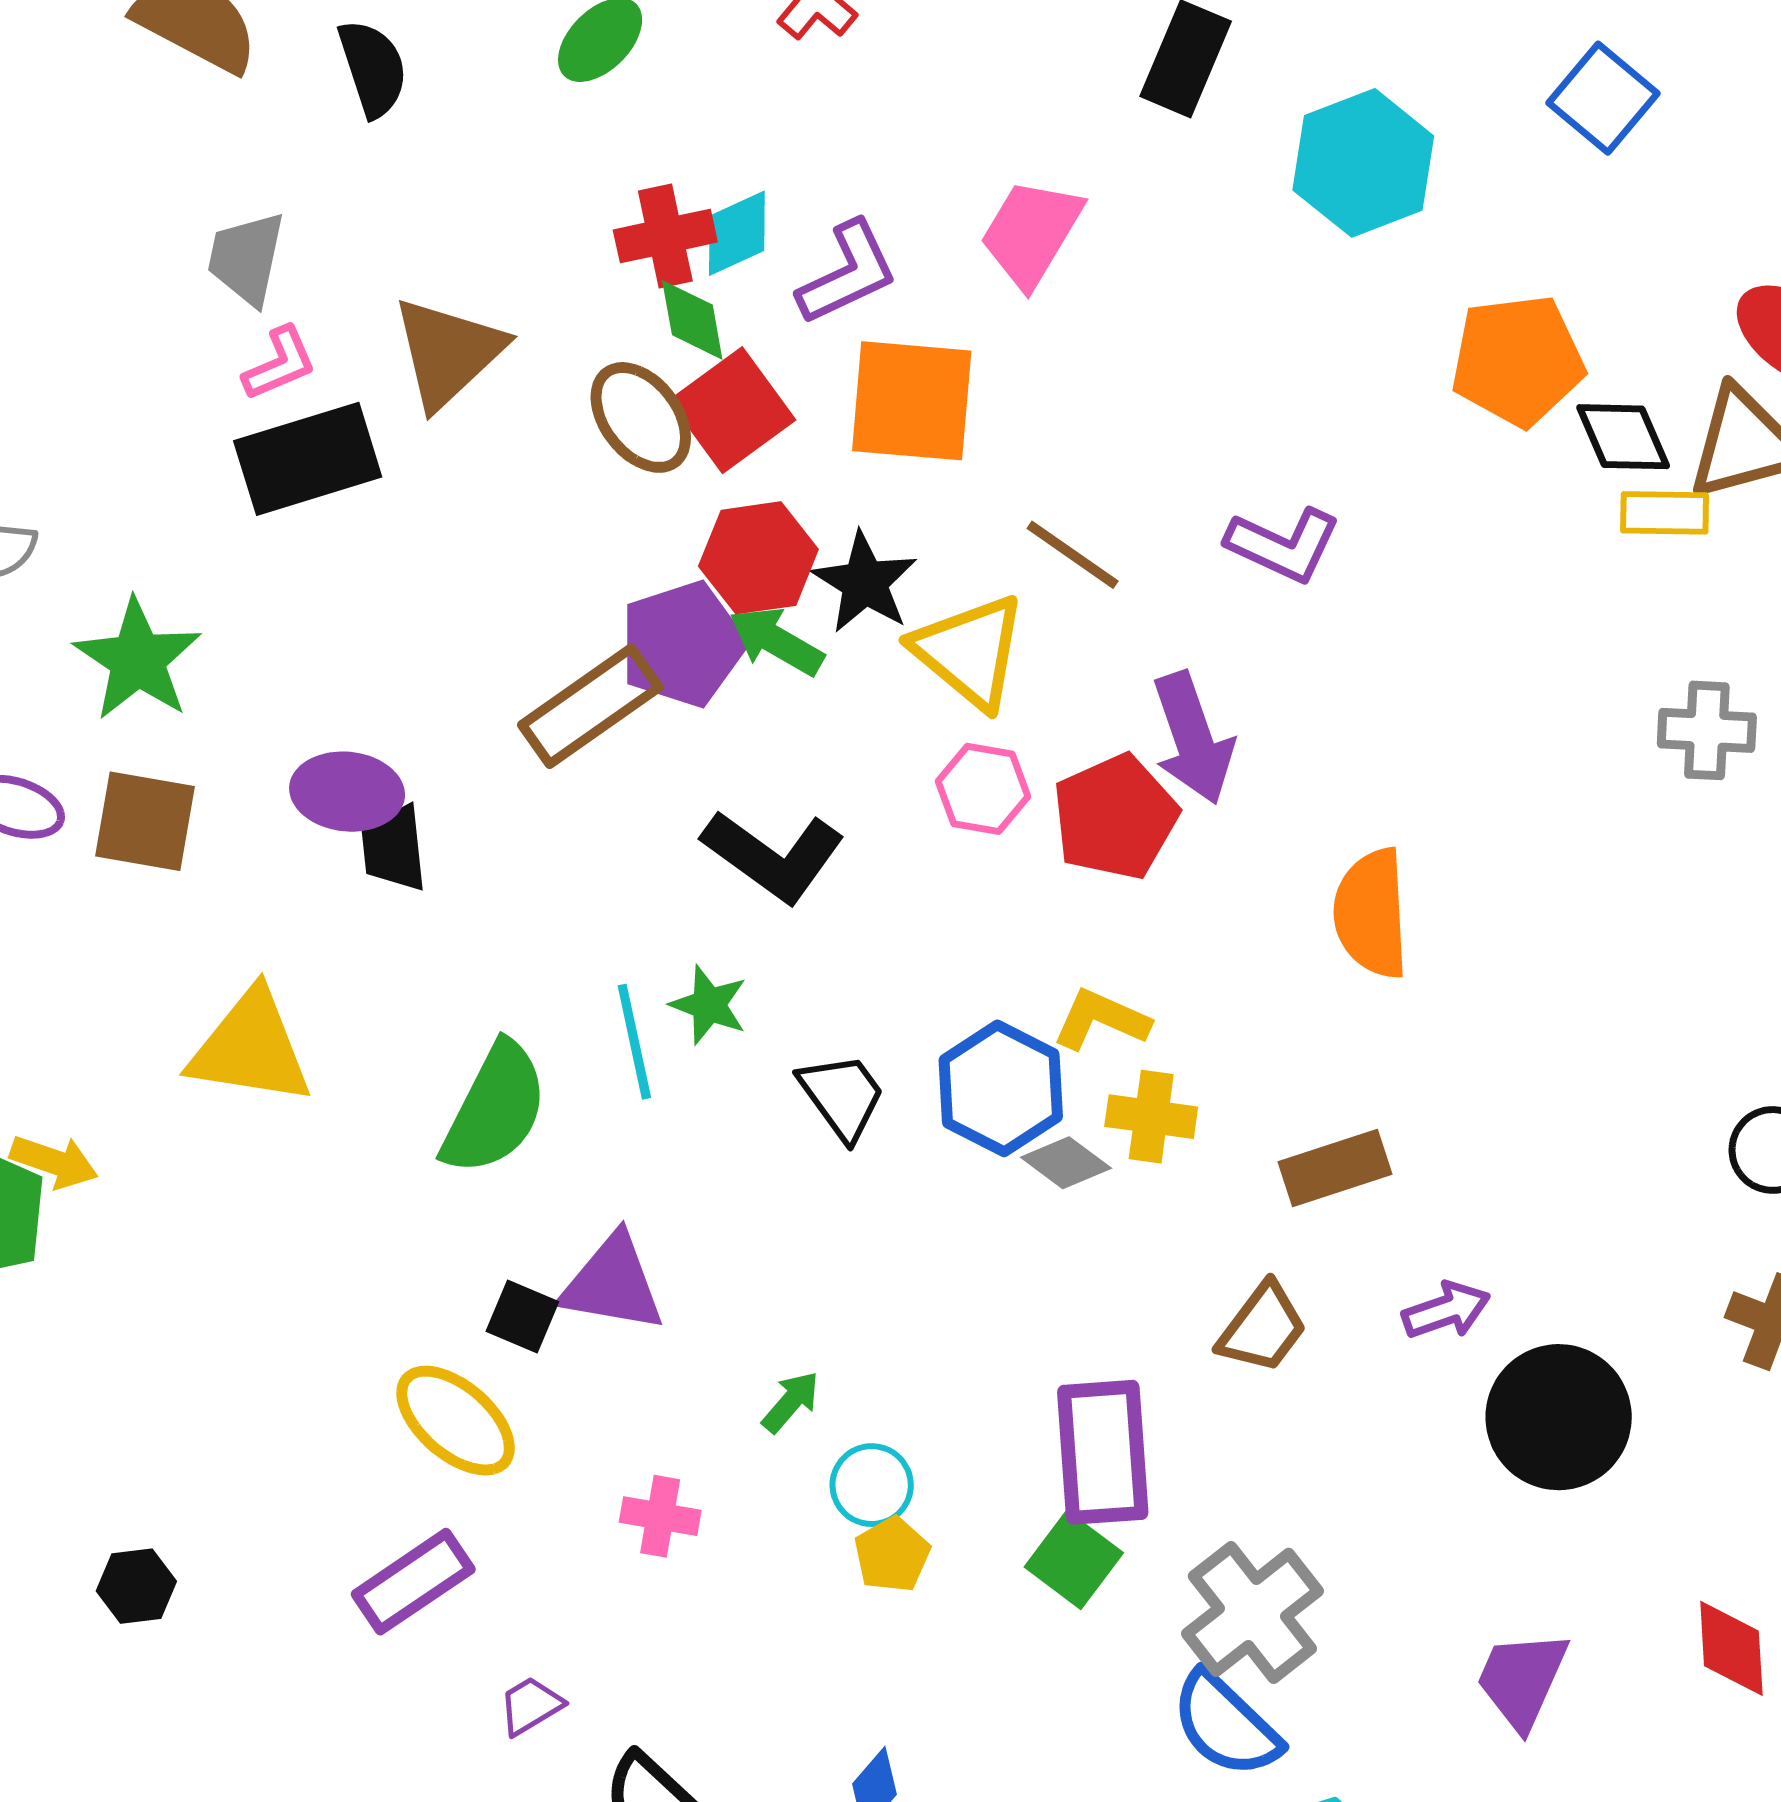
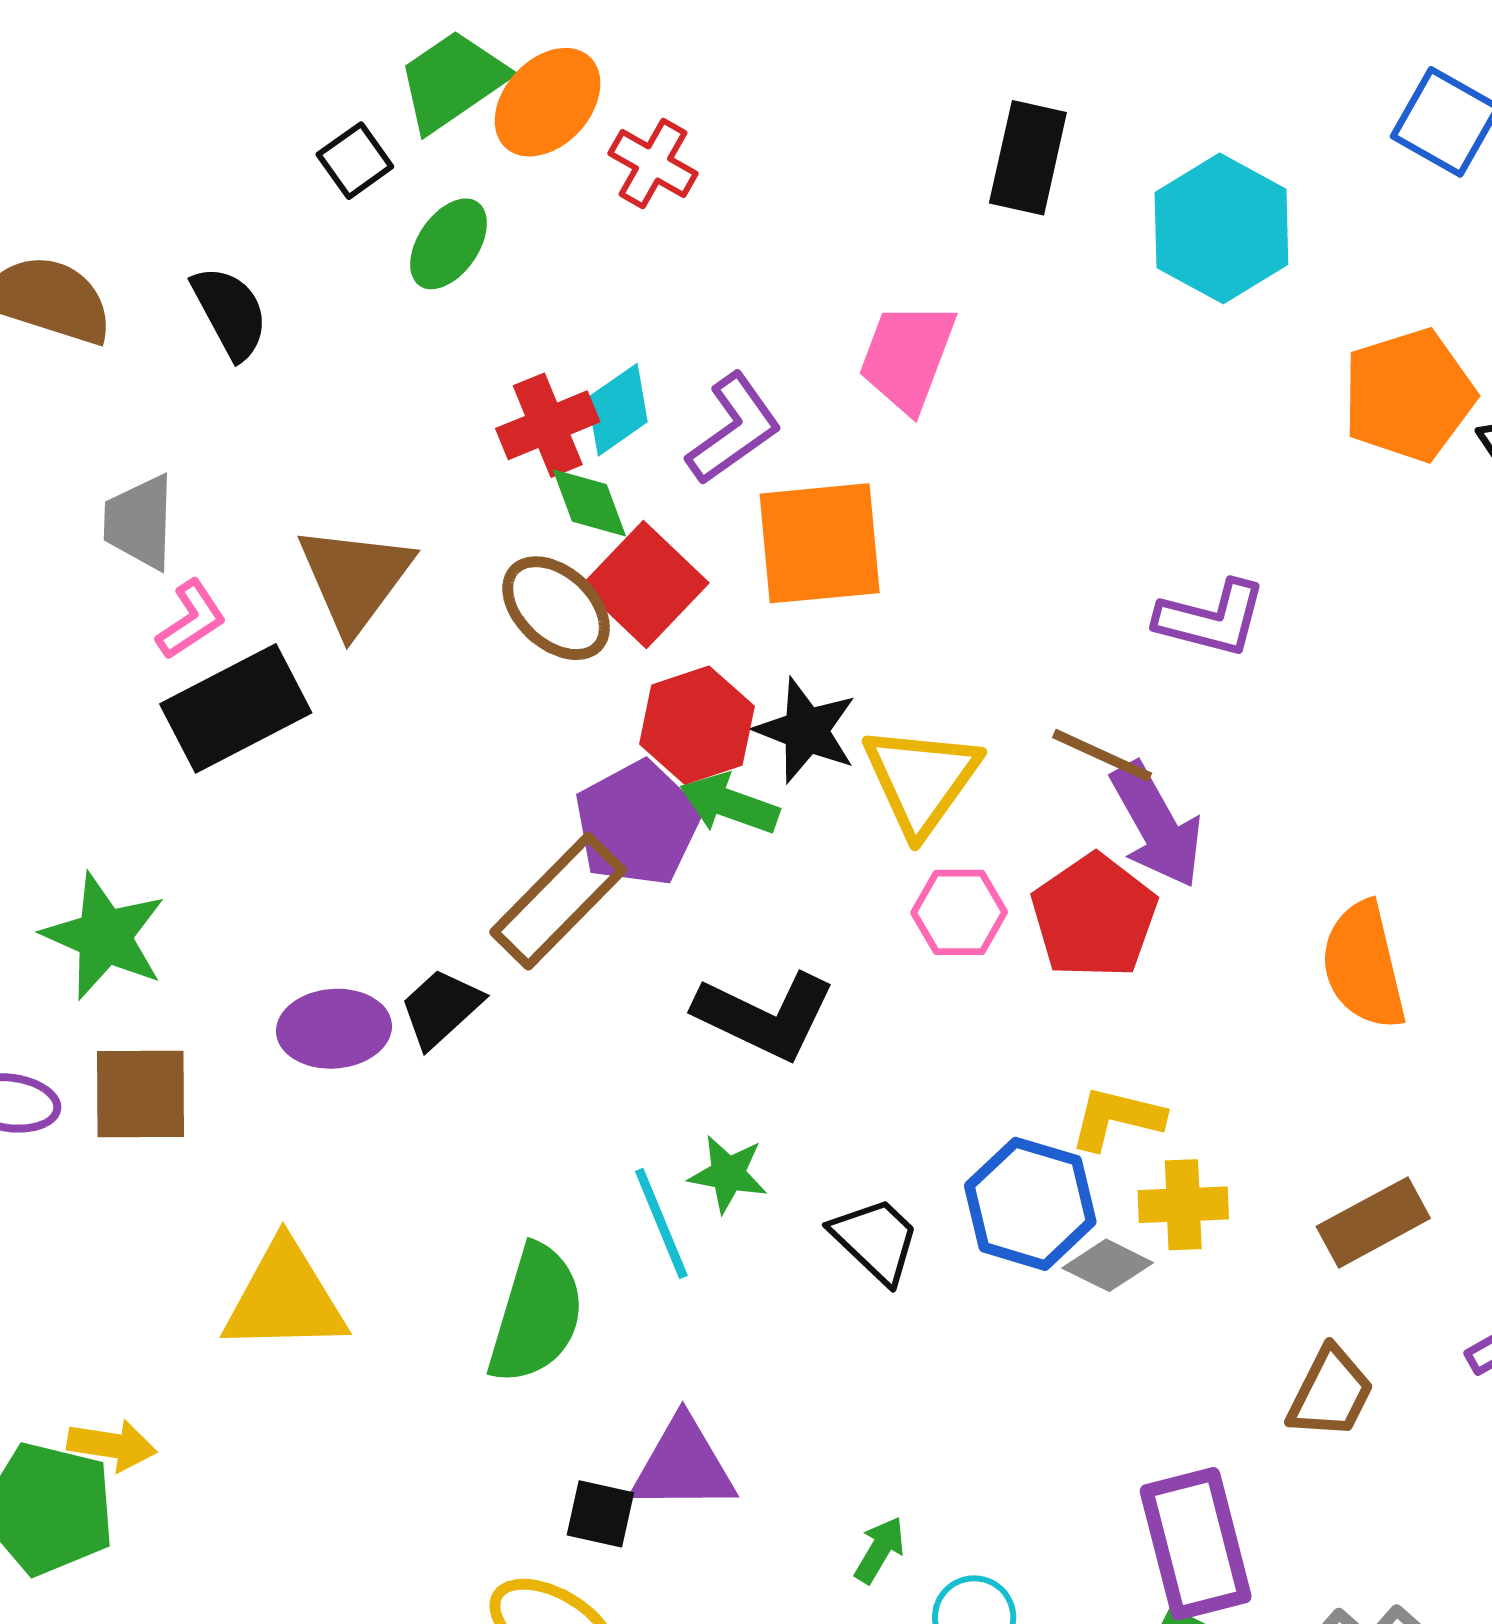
brown line: (1073, 555) -> (1102, 755), moved
yellow triangle: (969, 651) -> (921, 780), turned 36
black trapezoid: (394, 848) -> (441, 1008), moved, turned 64

